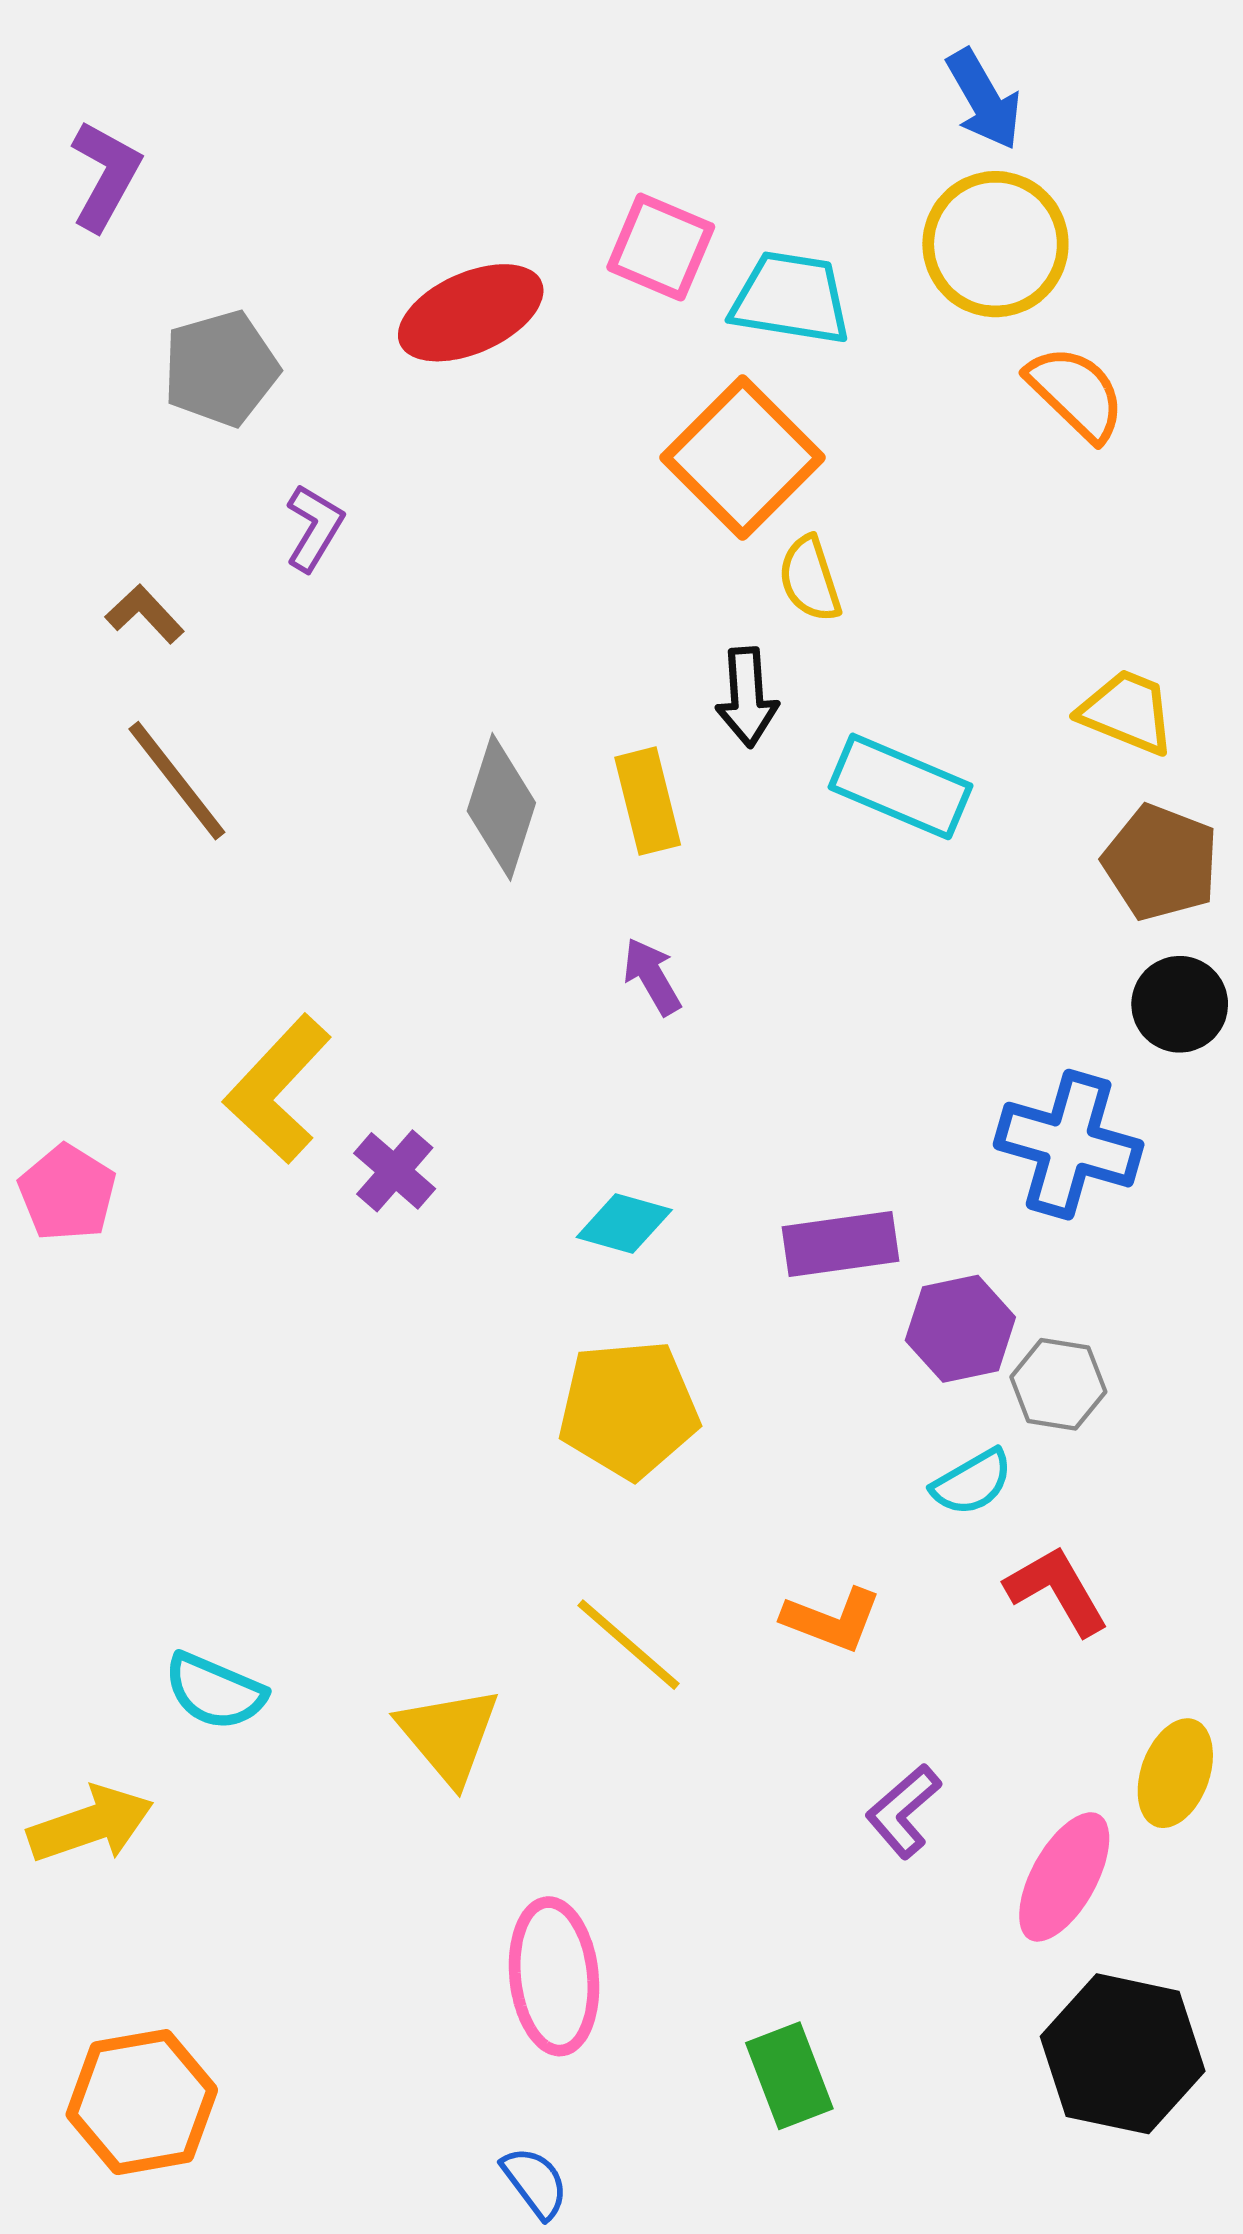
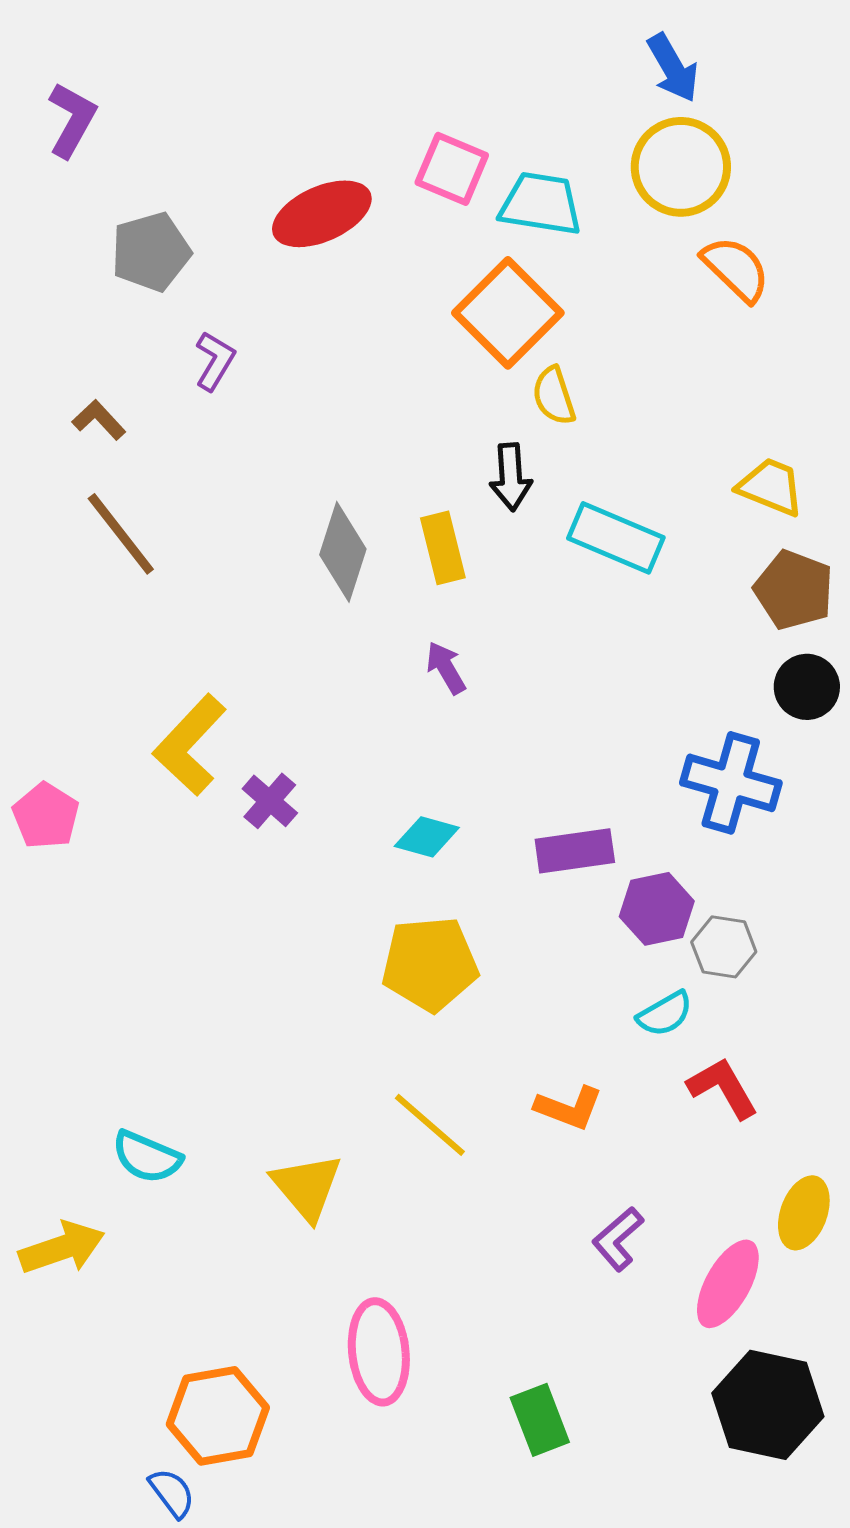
orange hexagon: (142, 2102) -> (218, 1416), moved
blue semicircle: (535, 2182) -> (172, 1493), moved

